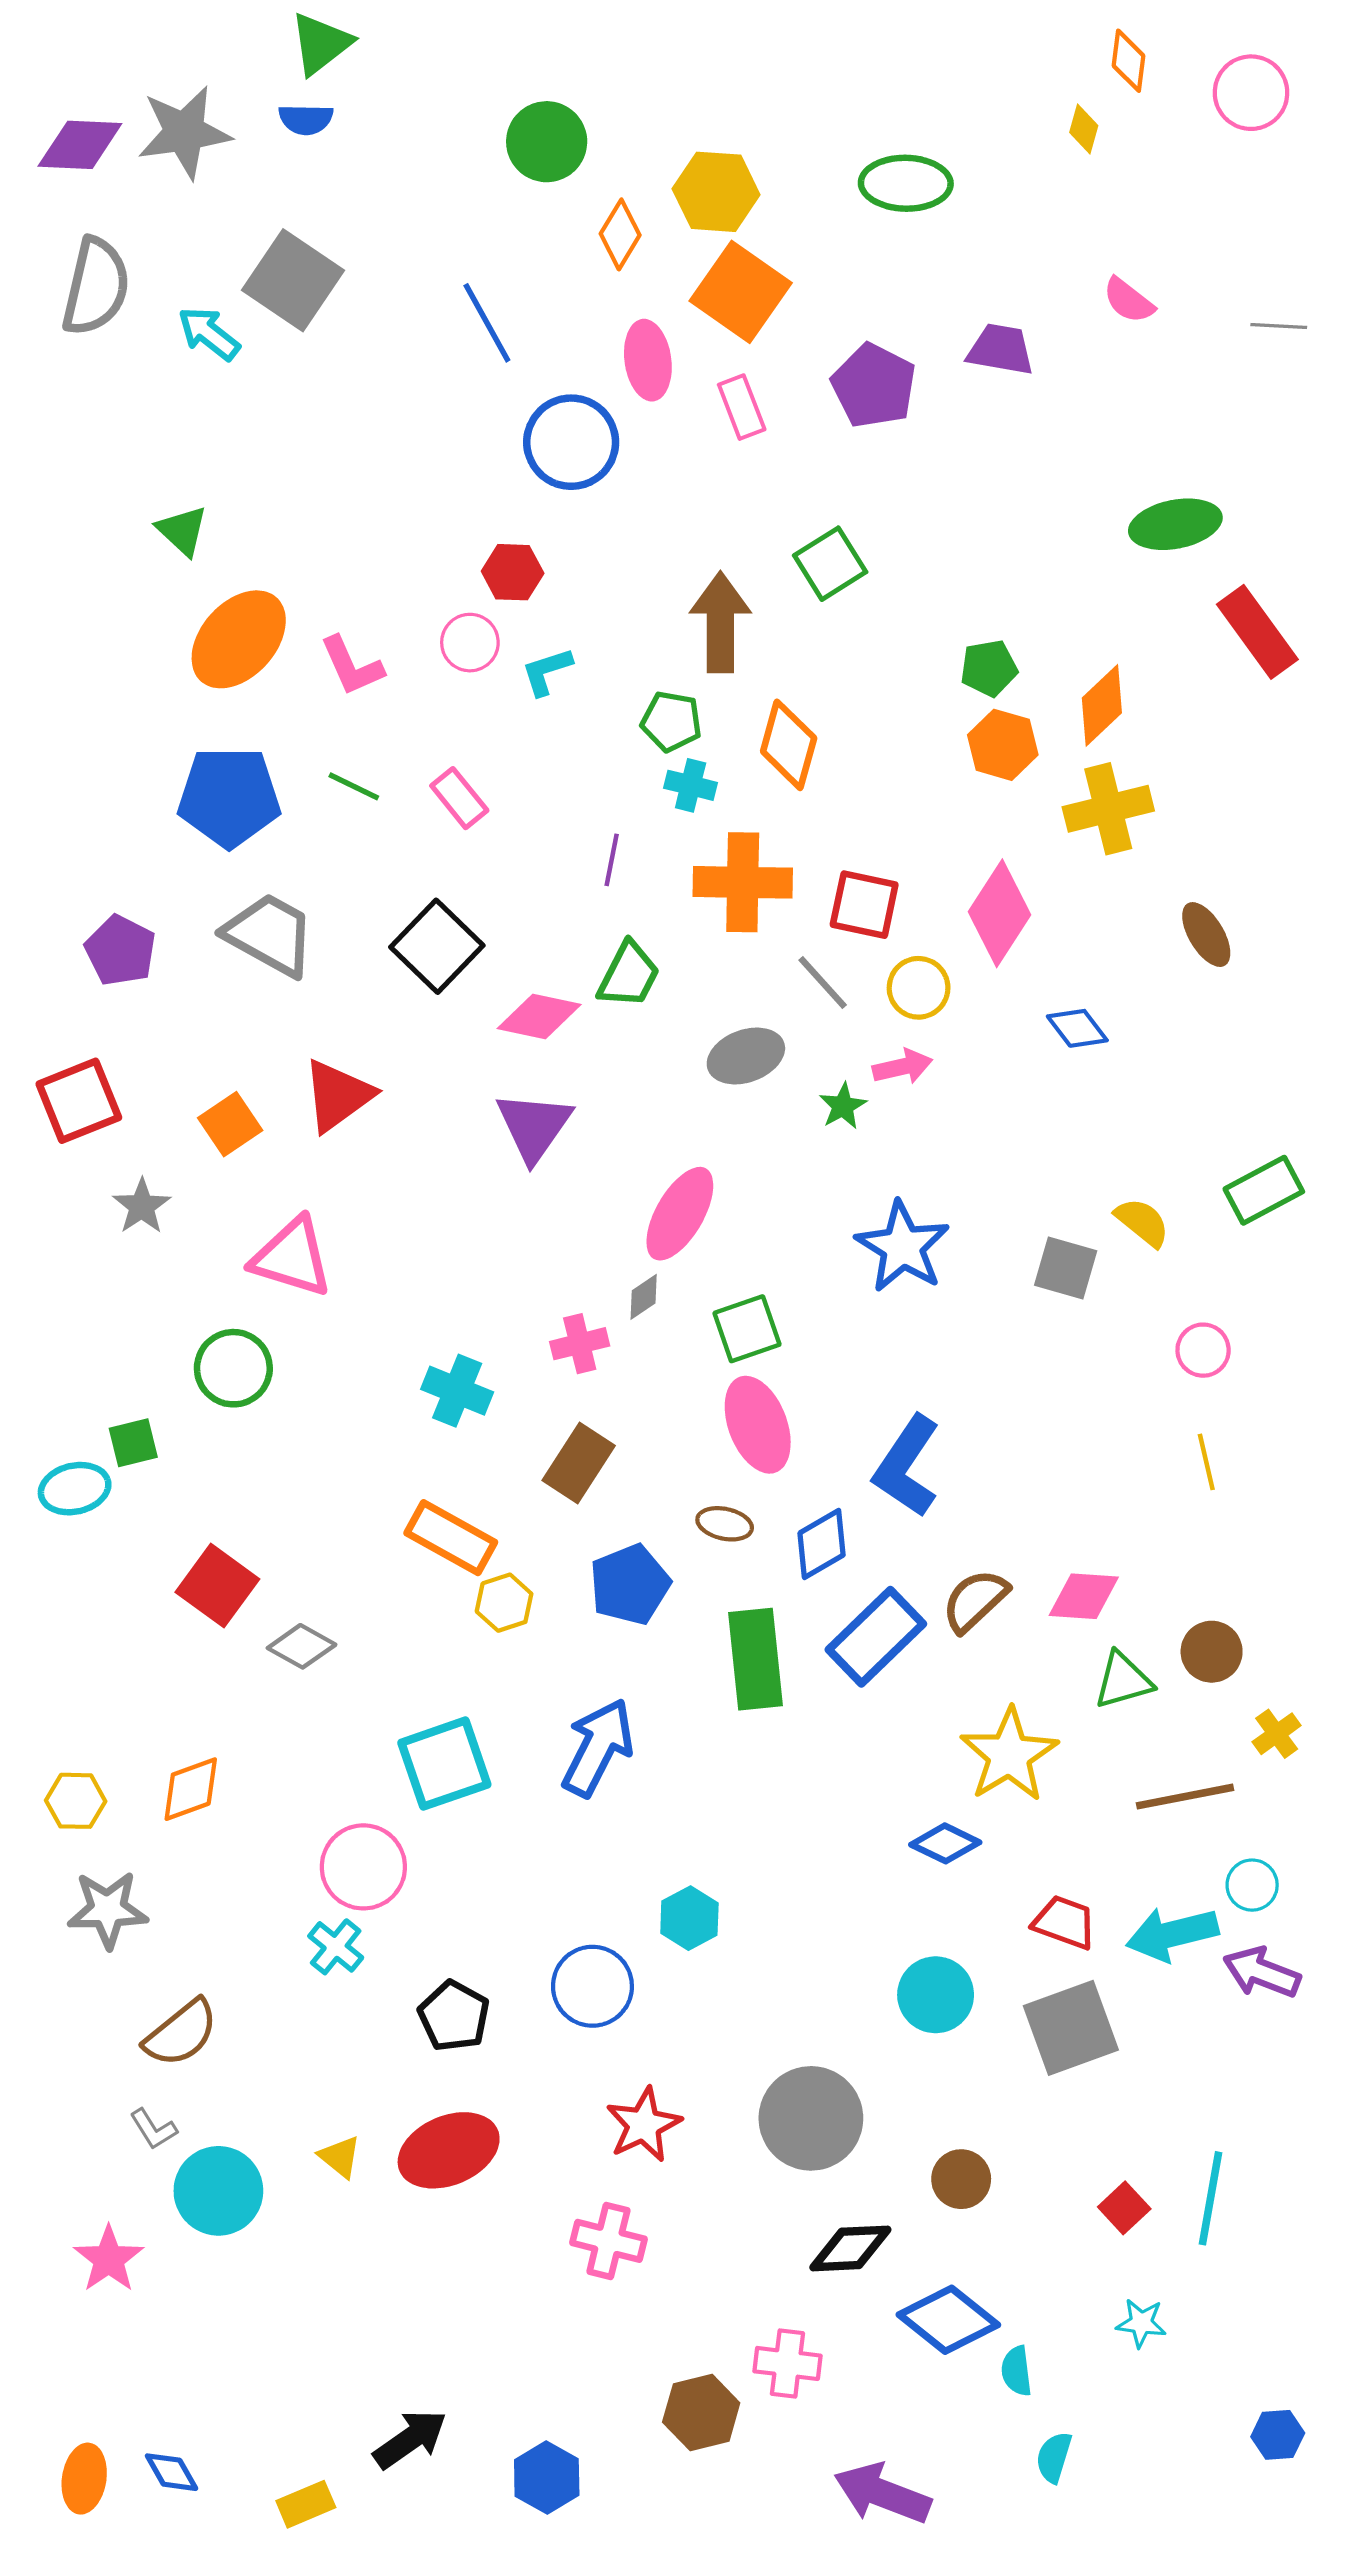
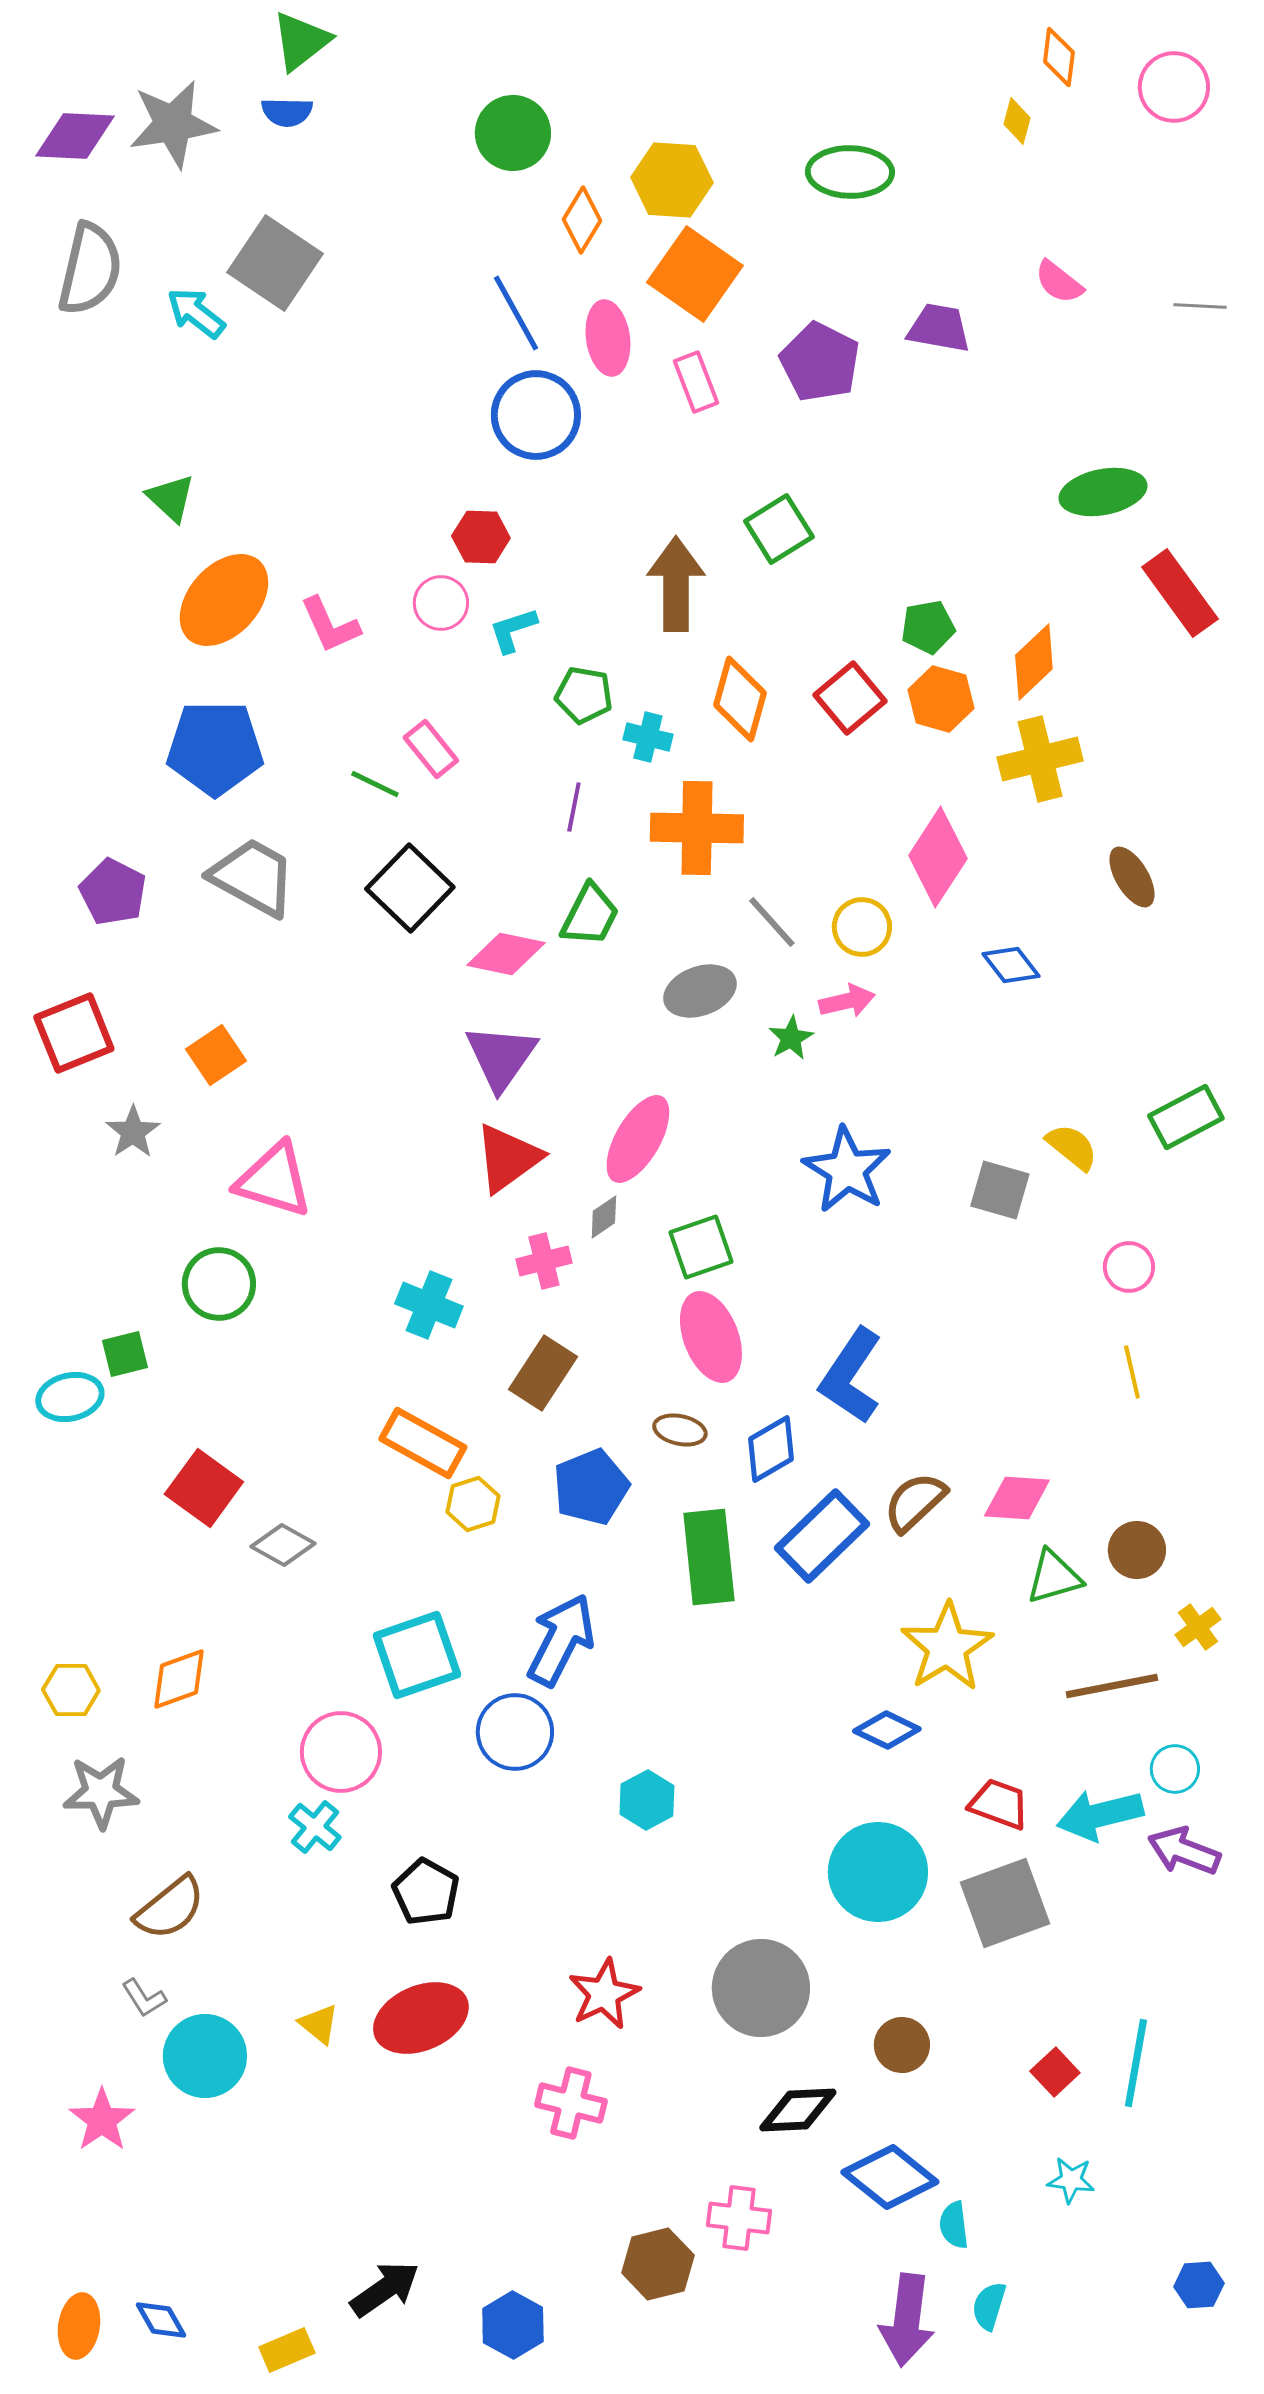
blue line: (487, 323) -> (516, 313), moved
green pentagon: (671, 721) -> (584, 695), moved
green line: (354, 786) -> (375, 784), moved
red square: (864, 905) -> (850, 698), moved, turned 38
red triangle: (338, 1095) -> (508, 1158), moved
blue circle: (592, 1986) -> (515, 1732), moved
cyan circle: (936, 1995) -> (878, 1872), size x1.4
purple arrow: (882, 2493) -> (907, 2320), moved, turned -104

